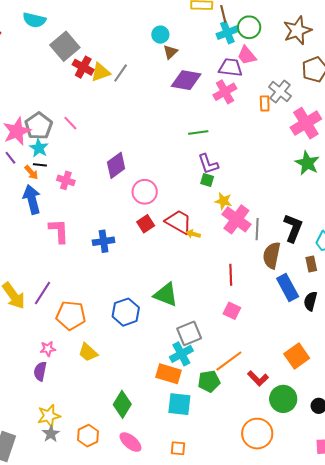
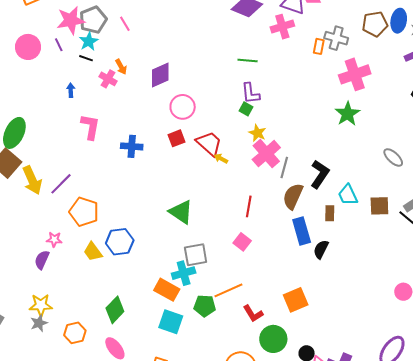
gray cross: (280, 92) -> (336, 38), turned -35
orange arrow: (31, 172) -> (121, 67), moved
blue arrow: (32, 199) -> (71, 90), size x0.5
blue hexagon: (126, 312) -> (120, 242), moved

